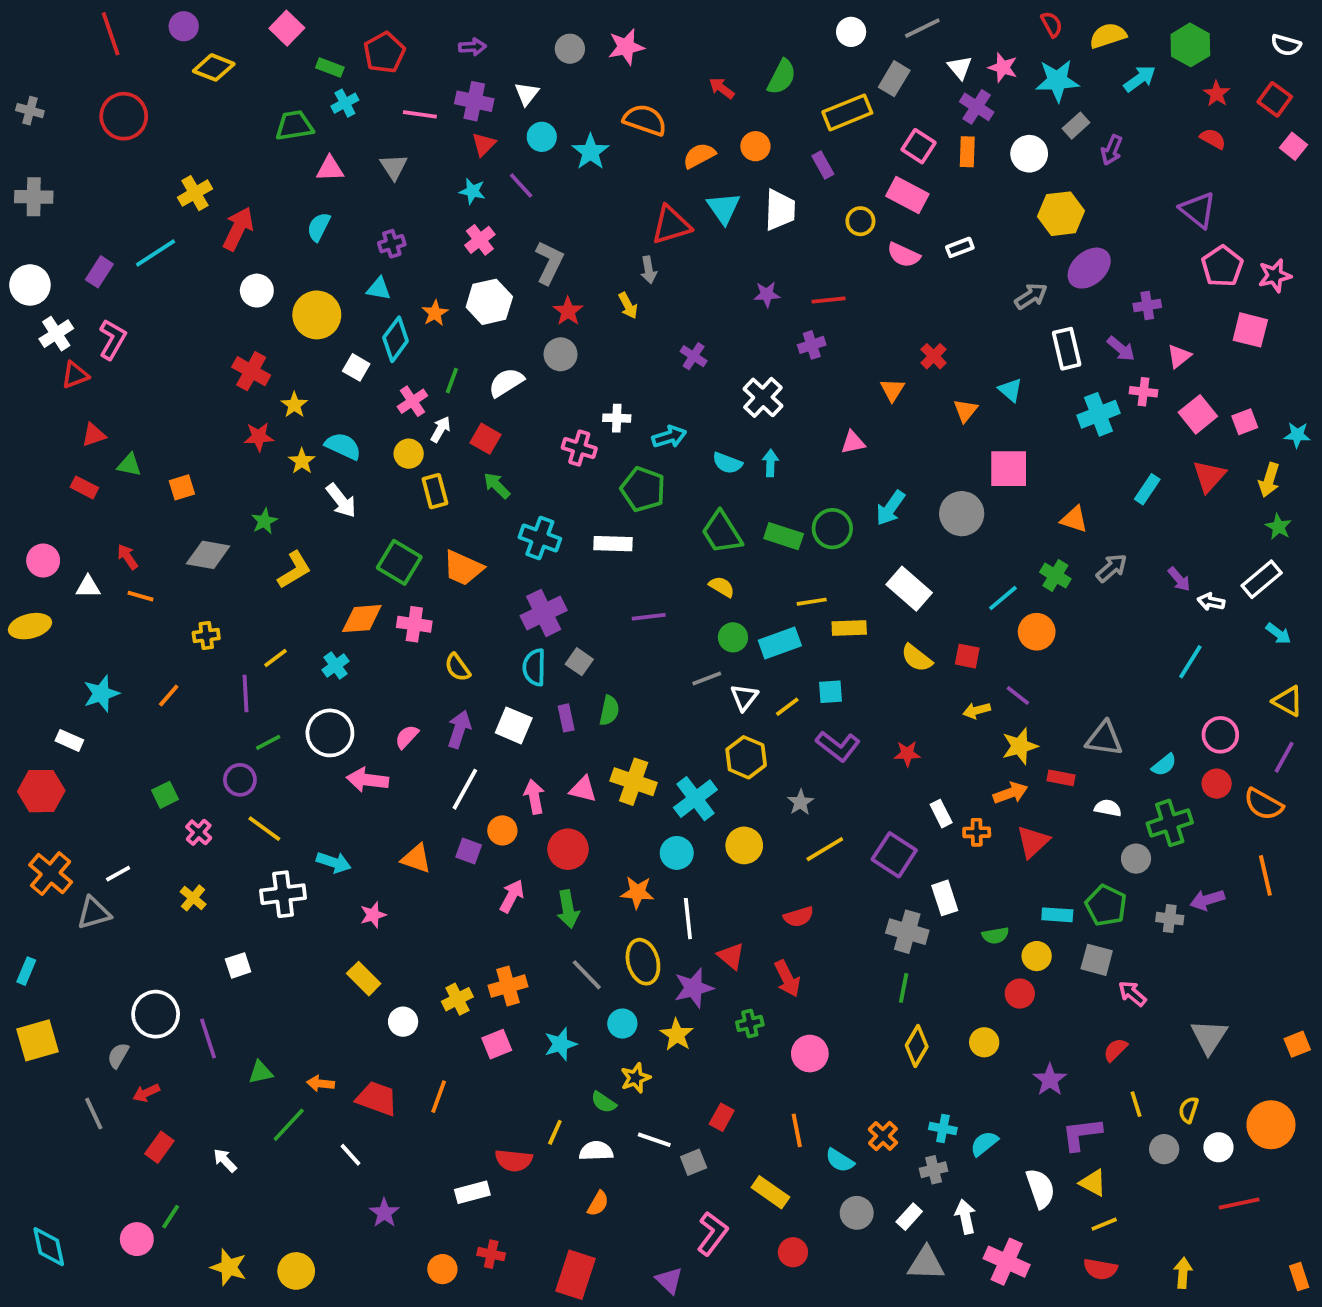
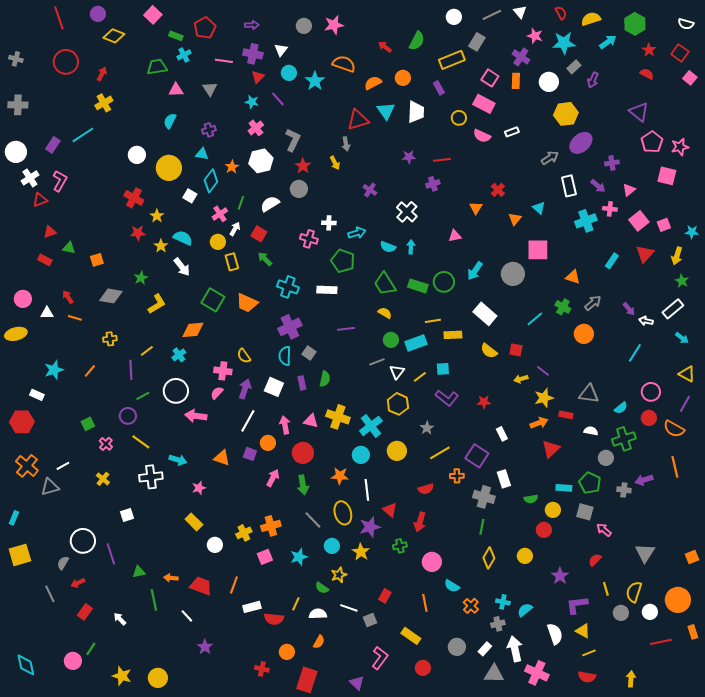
white triangle: (960, 67) -> (520, 12), moved
red arrow: (238, 229) -> (102, 74), moved, size x0.6
pink cross: (414, 624) -> (223, 371), moved
orange circle: (1037, 632) -> (584, 334), moved
orange cross: (977, 832) -> (457, 476), moved
red arrow: (787, 979) -> (420, 522), turned 42
yellow semicircle: (1188, 1110) -> (634, 592), size x1.5
green line: (289, 1125) -> (154, 600), turned -55
cyan semicircle: (840, 1160) -> (452, 586), moved
white rectangle: (472, 1192) -> (252, 607), moved
white arrow: (965, 1217) -> (515, 649), size x1.4
orange circle: (442, 1269) -> (287, 652), moved
orange rectangle: (1299, 1277) -> (693, 632), moved

